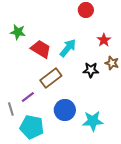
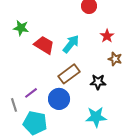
black star: (91, 70) -> (98, 82), moved
brown rectangle: (51, 78) -> (69, 74), moved
blue circle: (65, 110) -> (59, 99), moved

